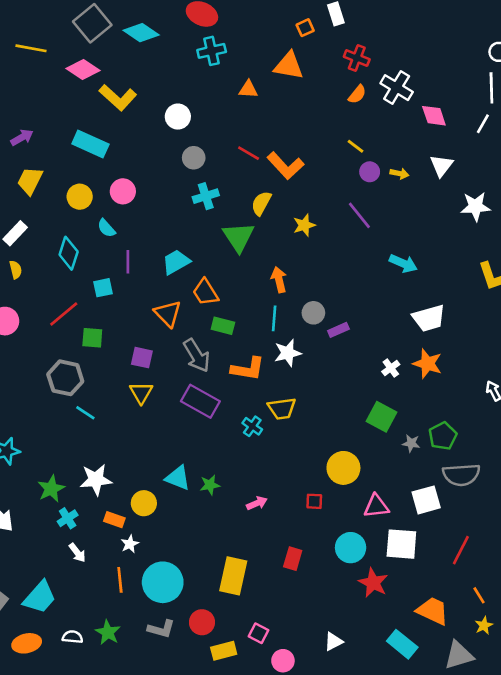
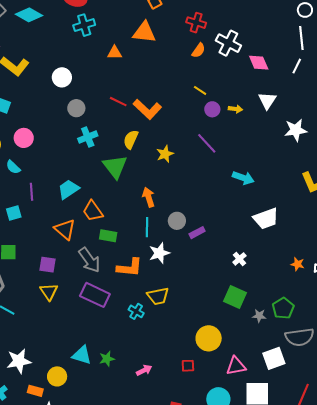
orange star: (427, 364) -> (298, 264), moved, size x0.6

